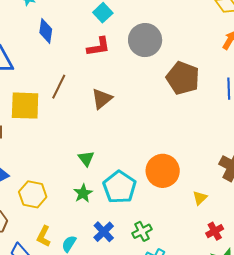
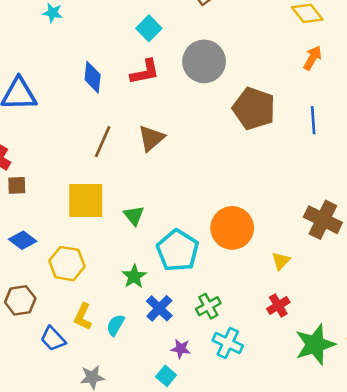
blue diamond: (46, 31) -> (93, 77), moved
brown line: (59, 87) -> (103, 142), moved
yellow square: (25, 106) -> (86, 200), moved
green star: (83, 193) -> (134, 276), moved
red cross: (215, 231) -> (278, 306), moved

